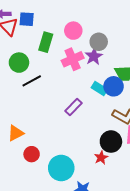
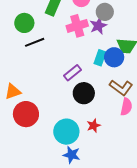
cyan rectangle: (99, 89) -> (100, 58), turned 70
black circle: (111, 142) -> (84, 93), moved
red circle: (32, 154) -> (26, 114), size x1.6
cyan circle: (61, 168) -> (66, 132), moved

